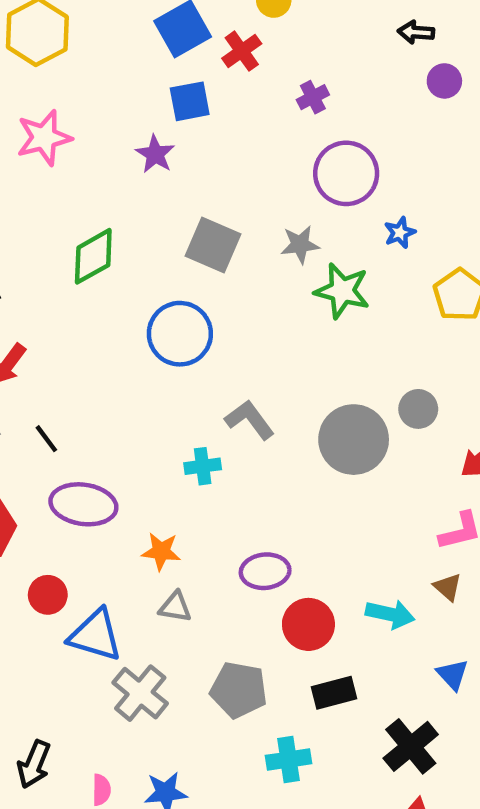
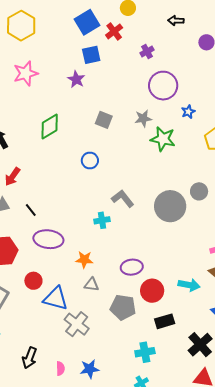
black arrow: (416, 32) -> (176, 21), moved
gray square: (213, 245) -> (104, 120), size x0.7
blue circle: (180, 334) -> (90, 161), size x0.6
gray pentagon: (239, 690) -> (123, 307), moved

